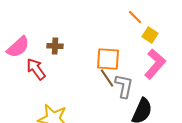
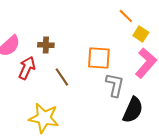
red arrow: (36, 69) -> (27, 68), turned 60
brown line: (107, 78) -> (62, 77), moved

